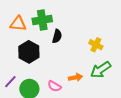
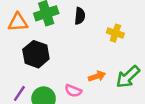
black semicircle: (57, 36) -> (80, 16), moved
green arrow: (101, 70) -> (128, 77), moved

